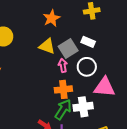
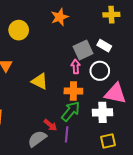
orange star: (52, 18) -> (60, 17), moved
yellow triangle: (47, 46) -> (40, 81), moved
white cross: (83, 107) -> (103, 112), moved

